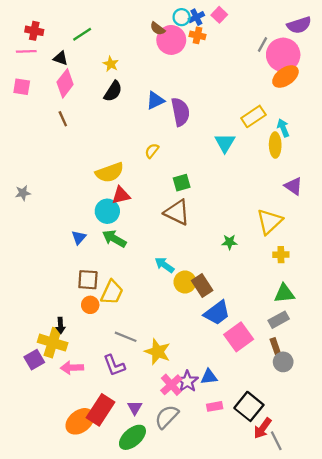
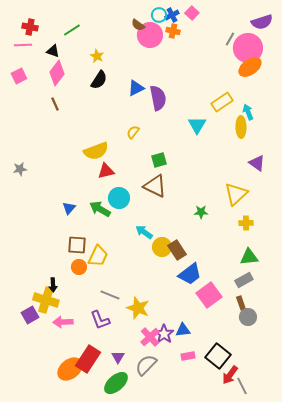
pink square: (22, 87) -> (19, 76), turned -35
cyan circle: (107, 211) -> (119, 198), moved

